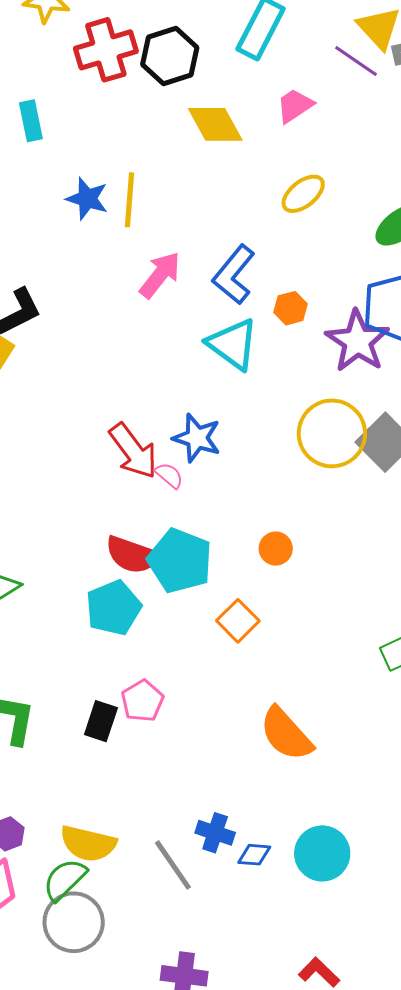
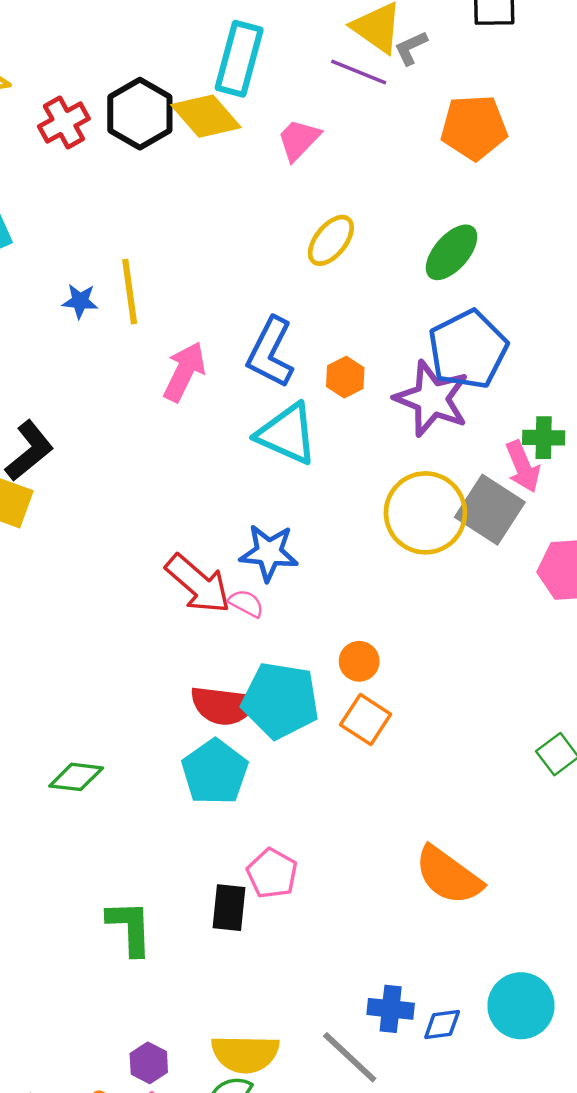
red cross: (106, 50) -> (64, 123), size x0.7
yellow diamond: (215, 124) -> (206, 116), moved
blue star: (87, 199) -> (80, 301), size x0.7
orange circle: (276, 549) -> (359, 661), moved
orange square: (238, 621) -> (366, 720), moved

